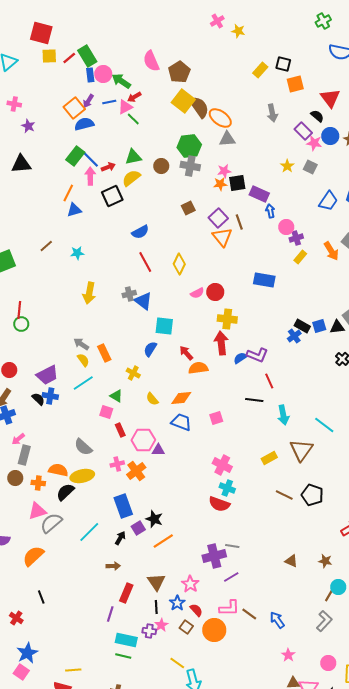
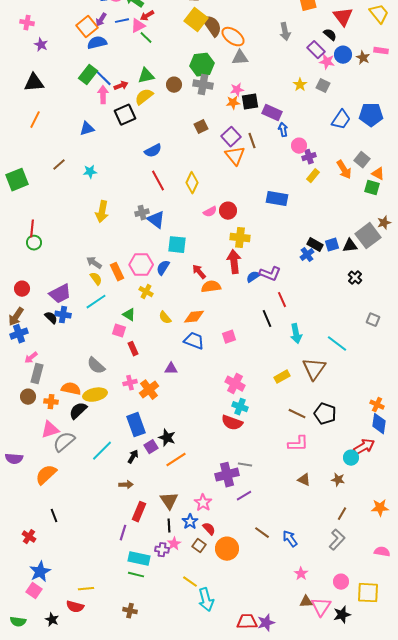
orange line: (68, 193) -> (35, 120), moved
black line: (254, 400) -> (267, 319), turned 60
pink hexagon: (143, 440) -> (141, 265), moved
cyan circle: (338, 587) -> (351, 458), moved
pink L-shape: (229, 608) -> (298, 444), moved

